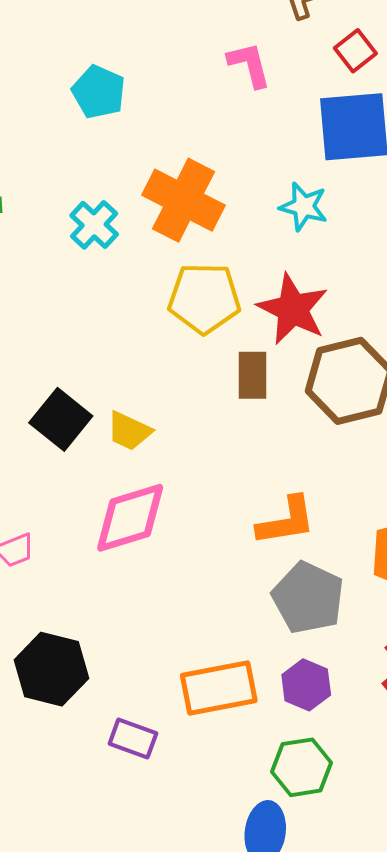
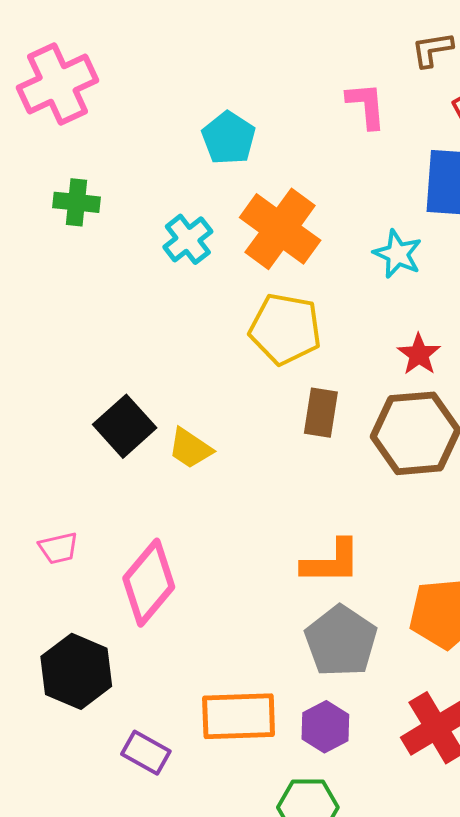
cyan pentagon: (99, 92) -> (229, 138), moved
red star: (293, 309) -> (419, 354), moved, size x0.6
pink diamond: (130, 518) -> (149, 583), moved, turned -42

